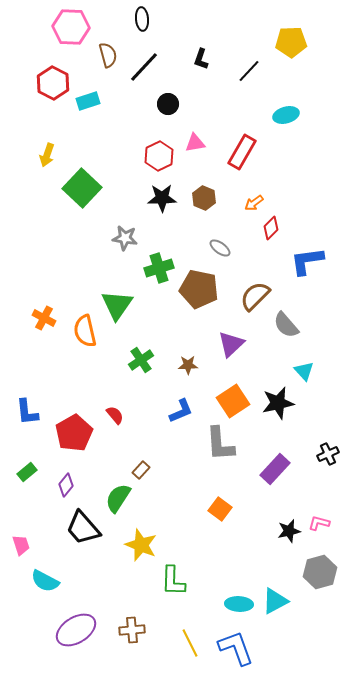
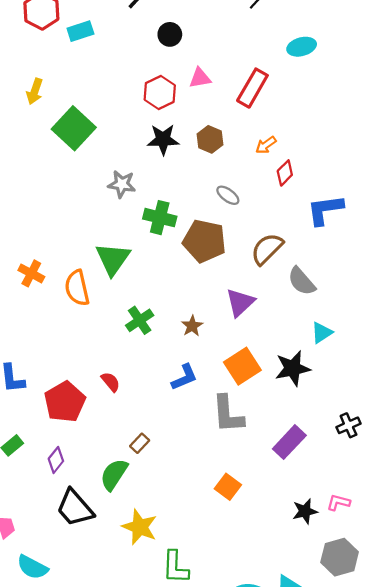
green cross: (159, 268) -> (160, 218), turned 32
brown star: (188, 365) -> (192, 326), turned -30
cyan triangle: (304, 371) -> (322, 333), turned 40

